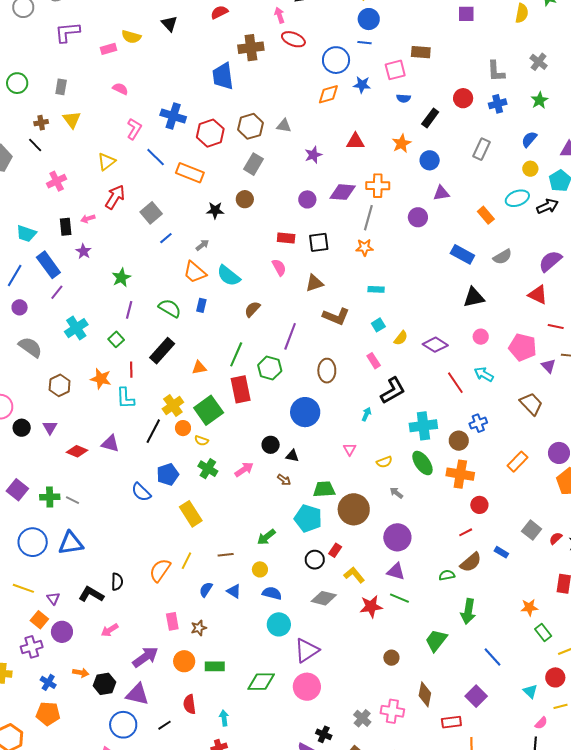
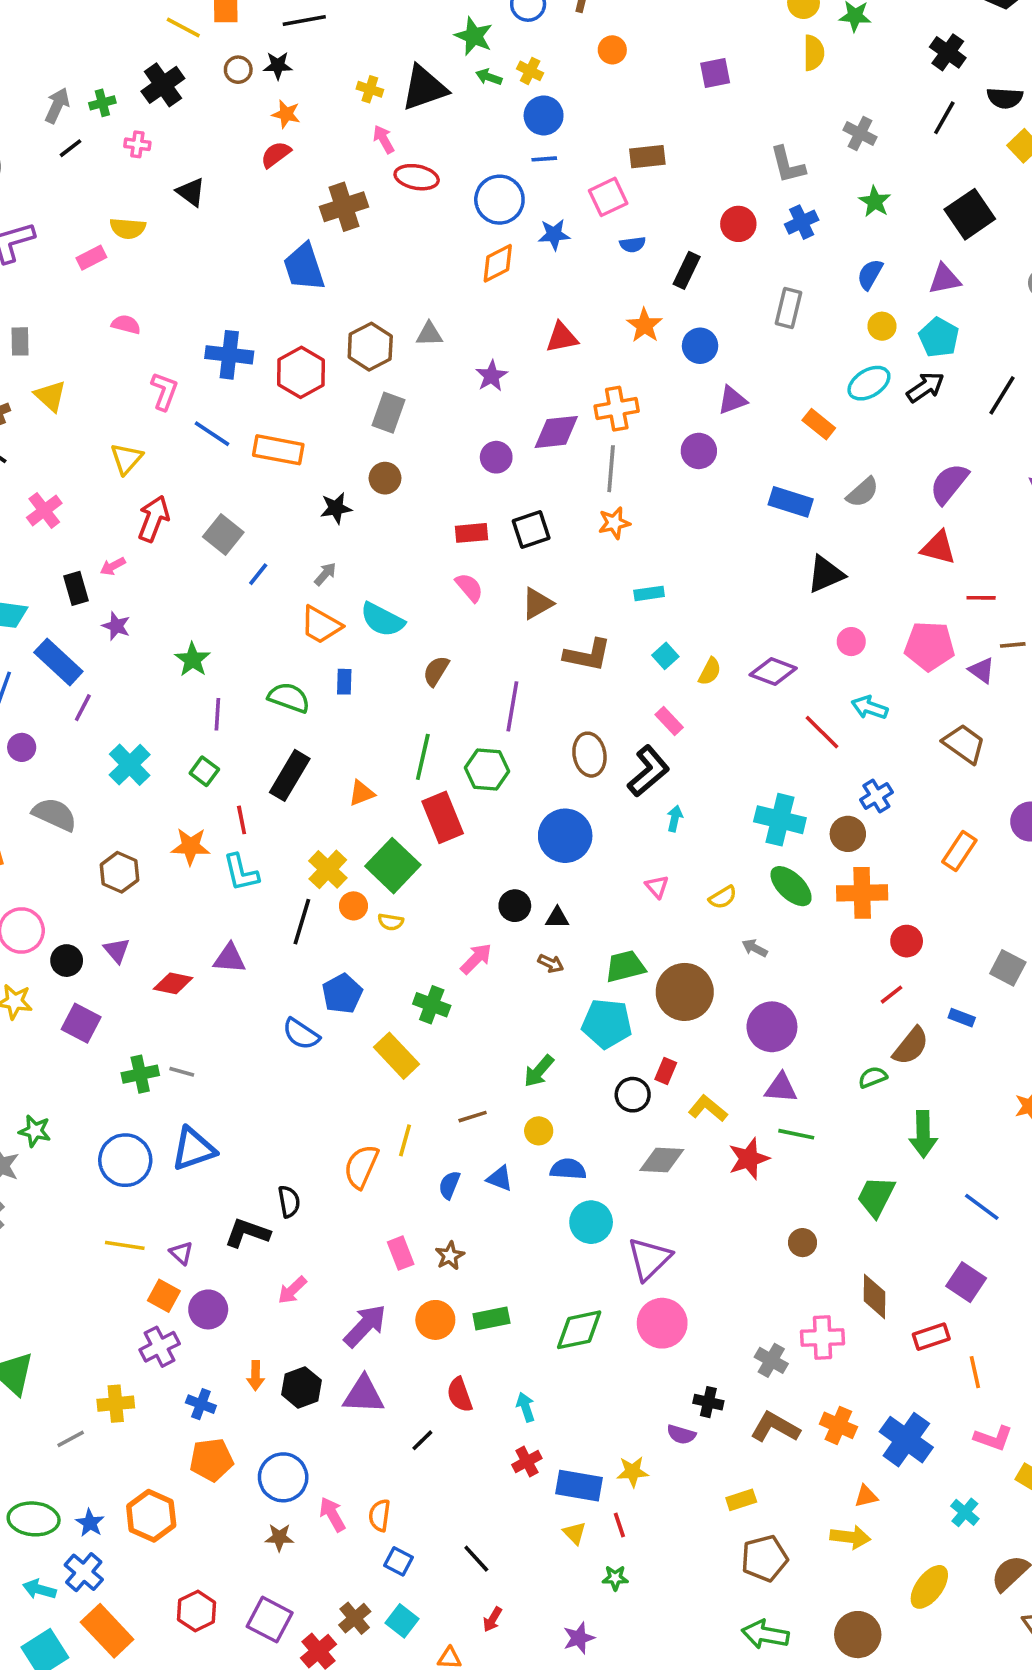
black L-shape: (393, 390) -> (648, 771), moved
cyan cross: (423, 426) -> (780, 820), turned 32
green cross: (208, 469) -> (432, 1005), moved
purple square: (17, 490) -> (81, 1023), moved
orange arrow: (81, 673) -> (255, 1376), turned 91
blue circle: (123, 725) -> (283, 1477), moved

